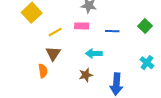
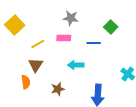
green square: (145, 26) -> (111, 27), moved
brown star: (86, 75) -> (58, 89), moved

